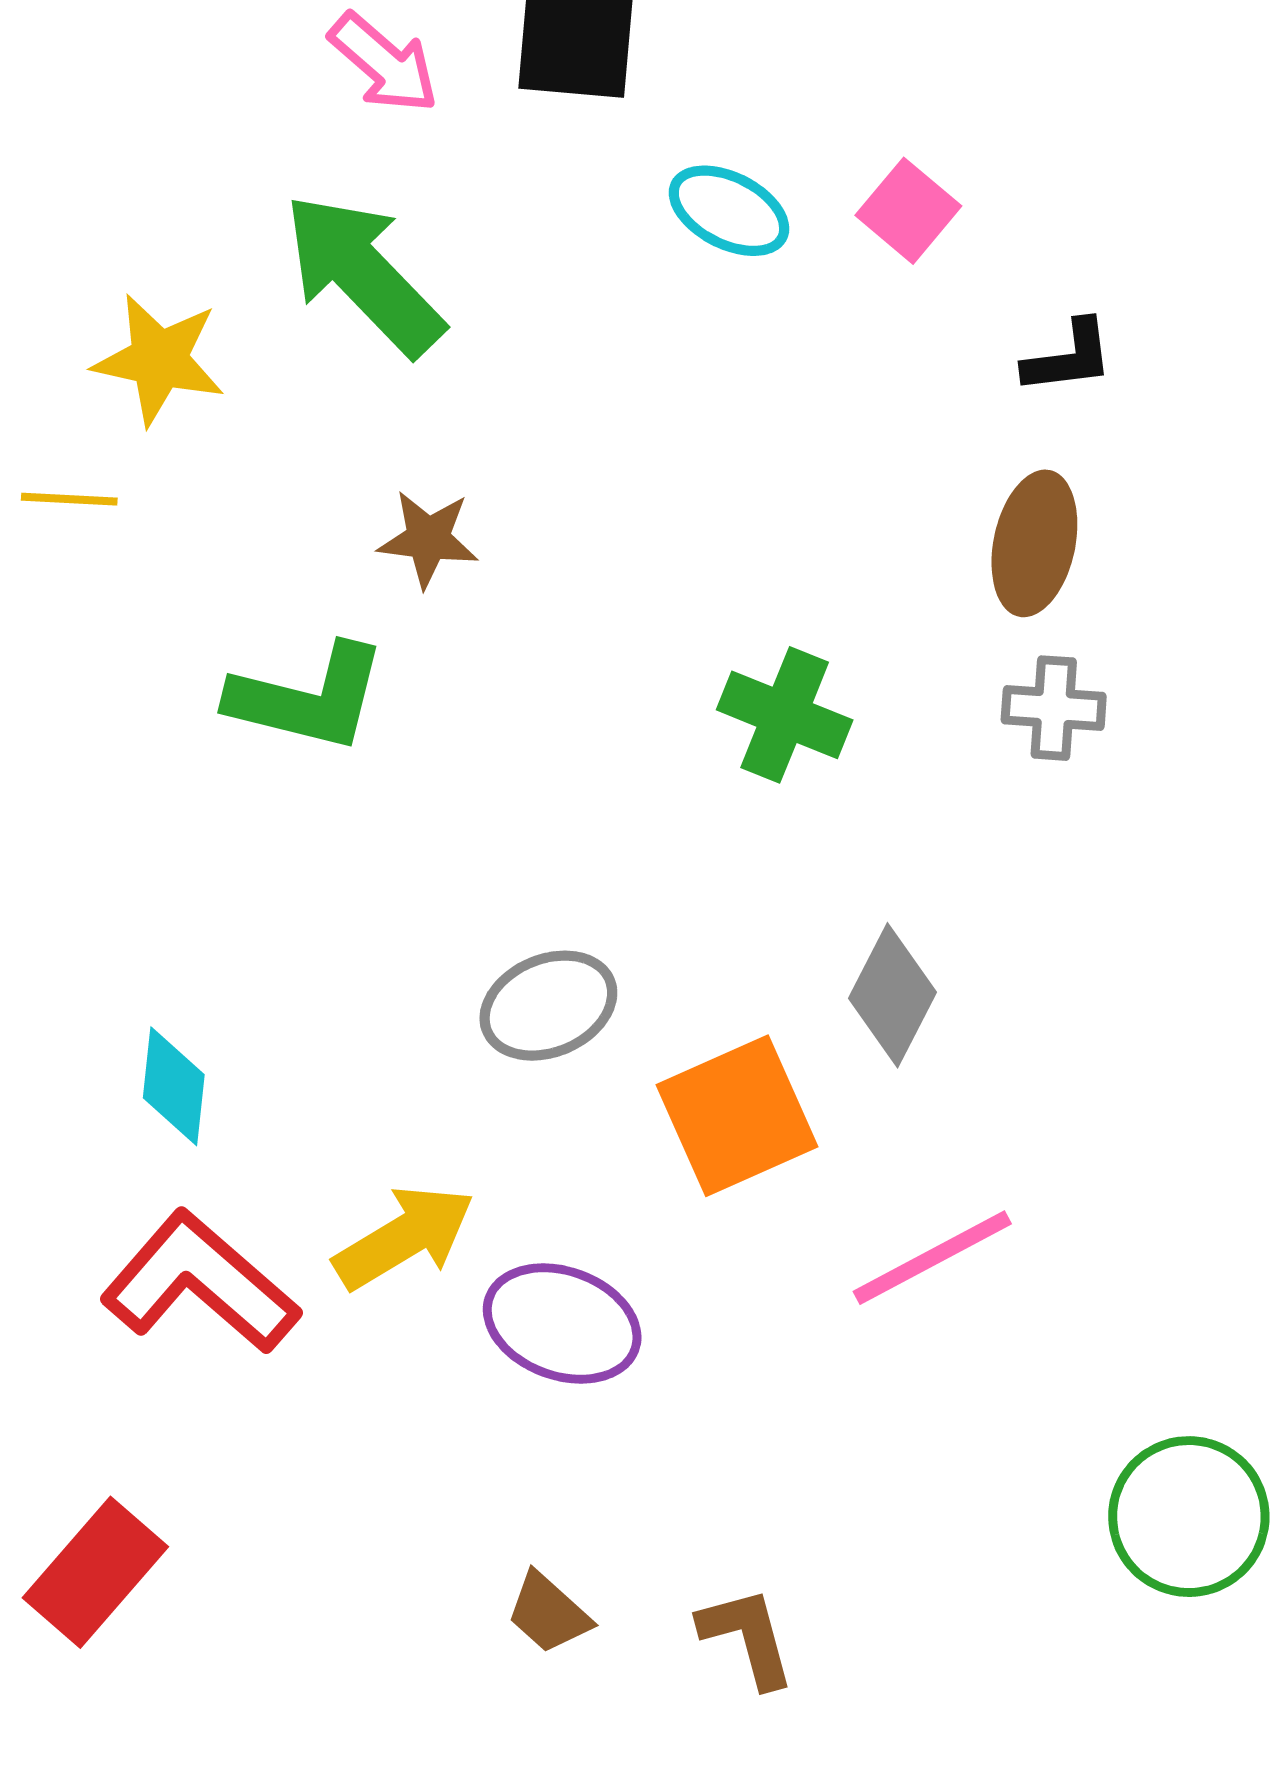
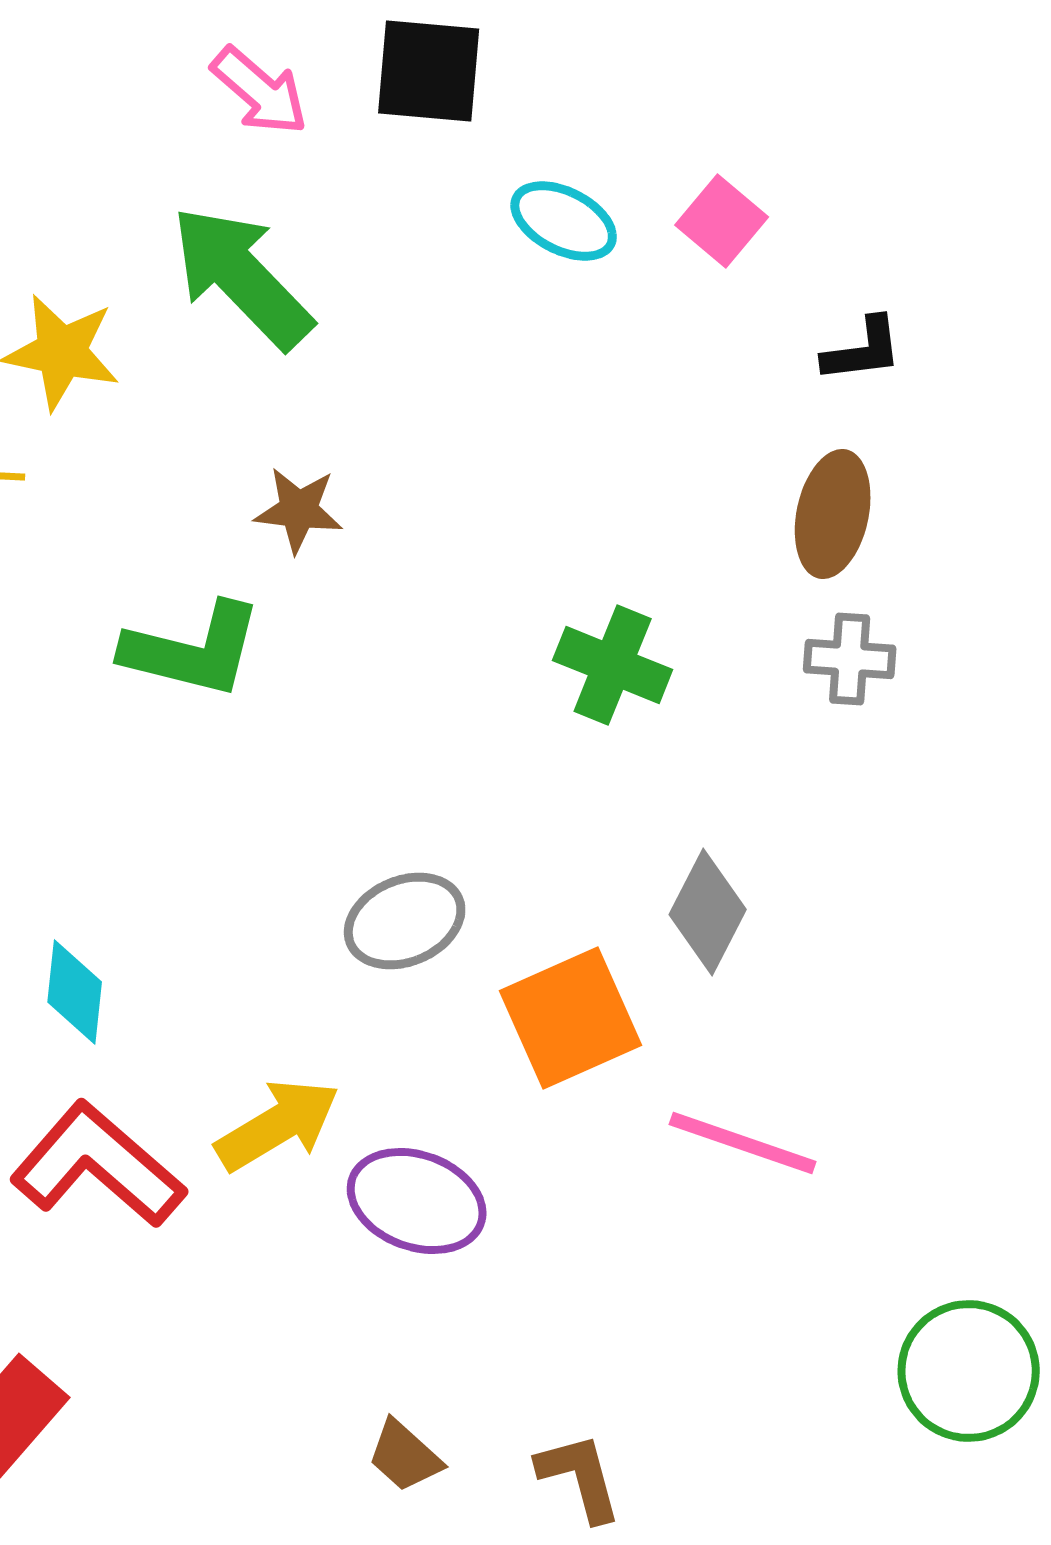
pink line: (932, 1258) -> (743, 1143), turned 47

